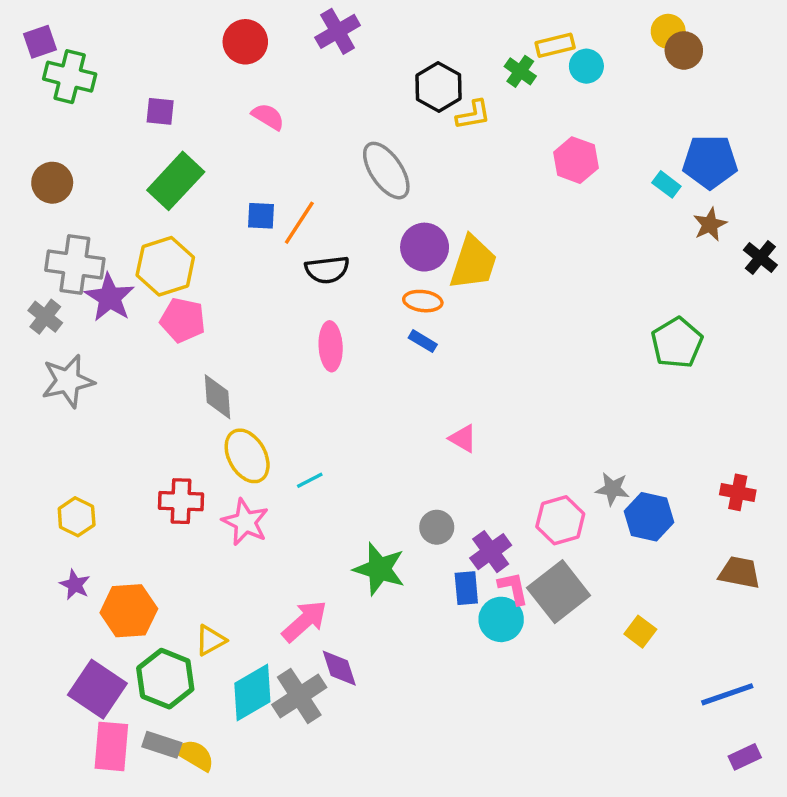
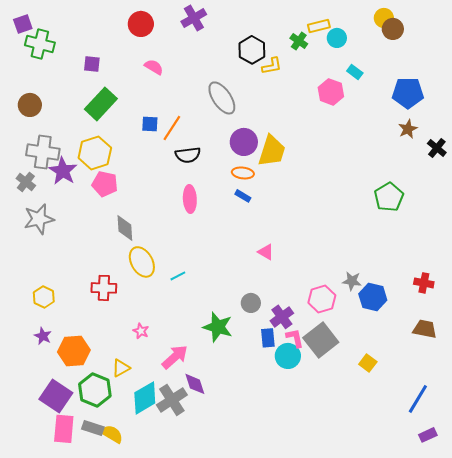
cyan rectangle: (666, 184) -> (355, 72), moved
pink star: (245, 522) -> (141, 331), moved, size x0.6
blue line: (727, 694) -> (418, 399), turned -40

